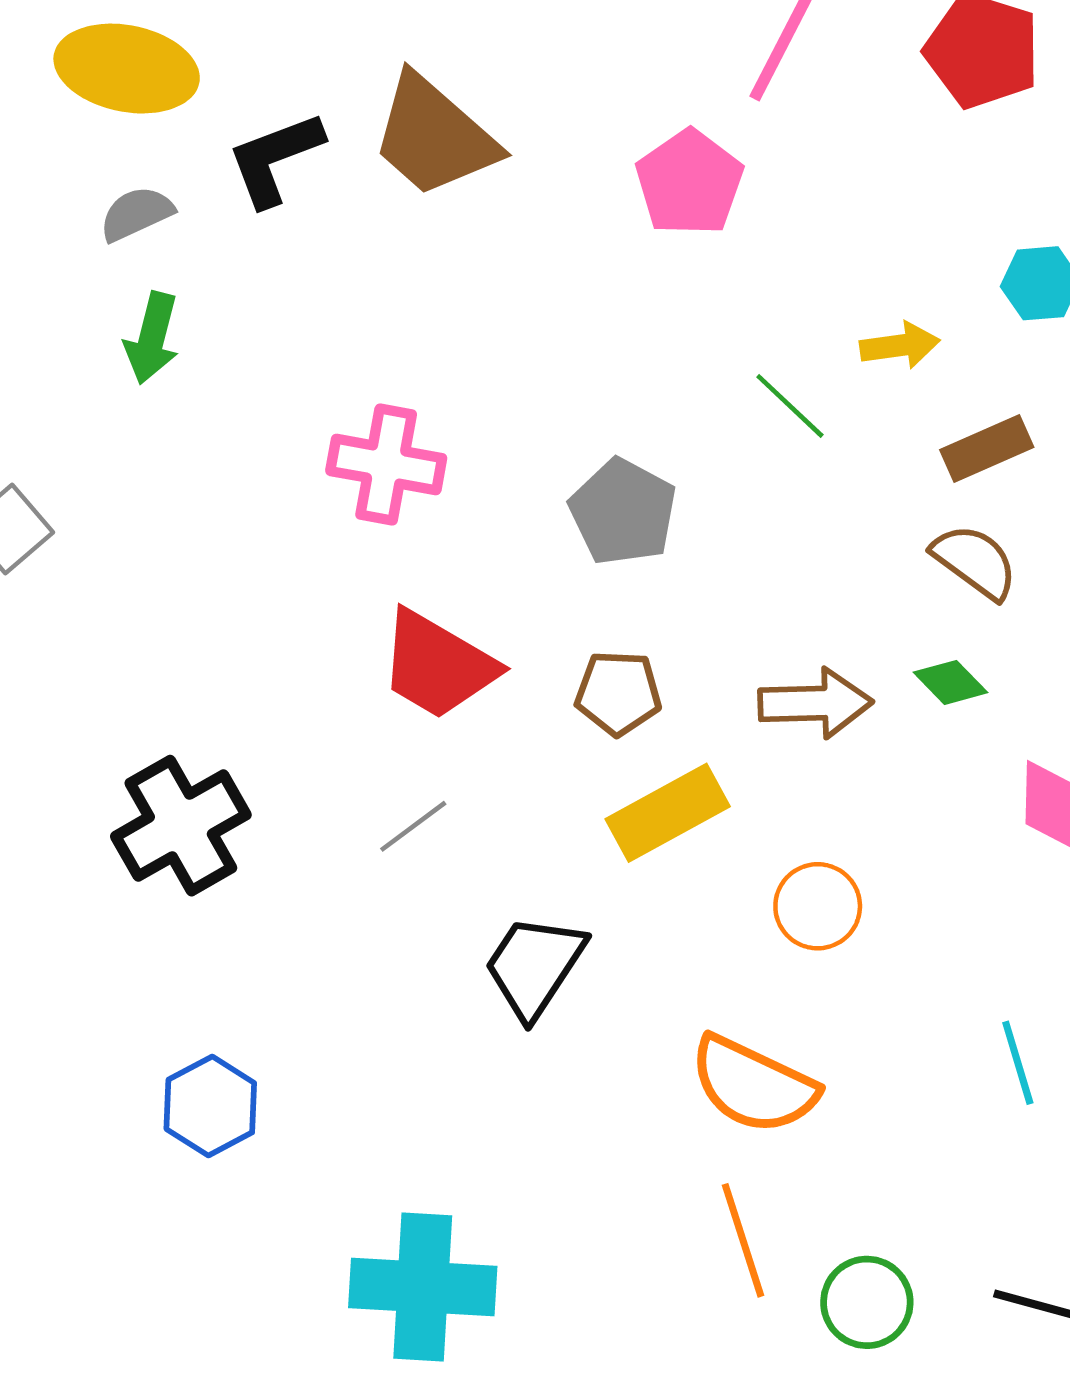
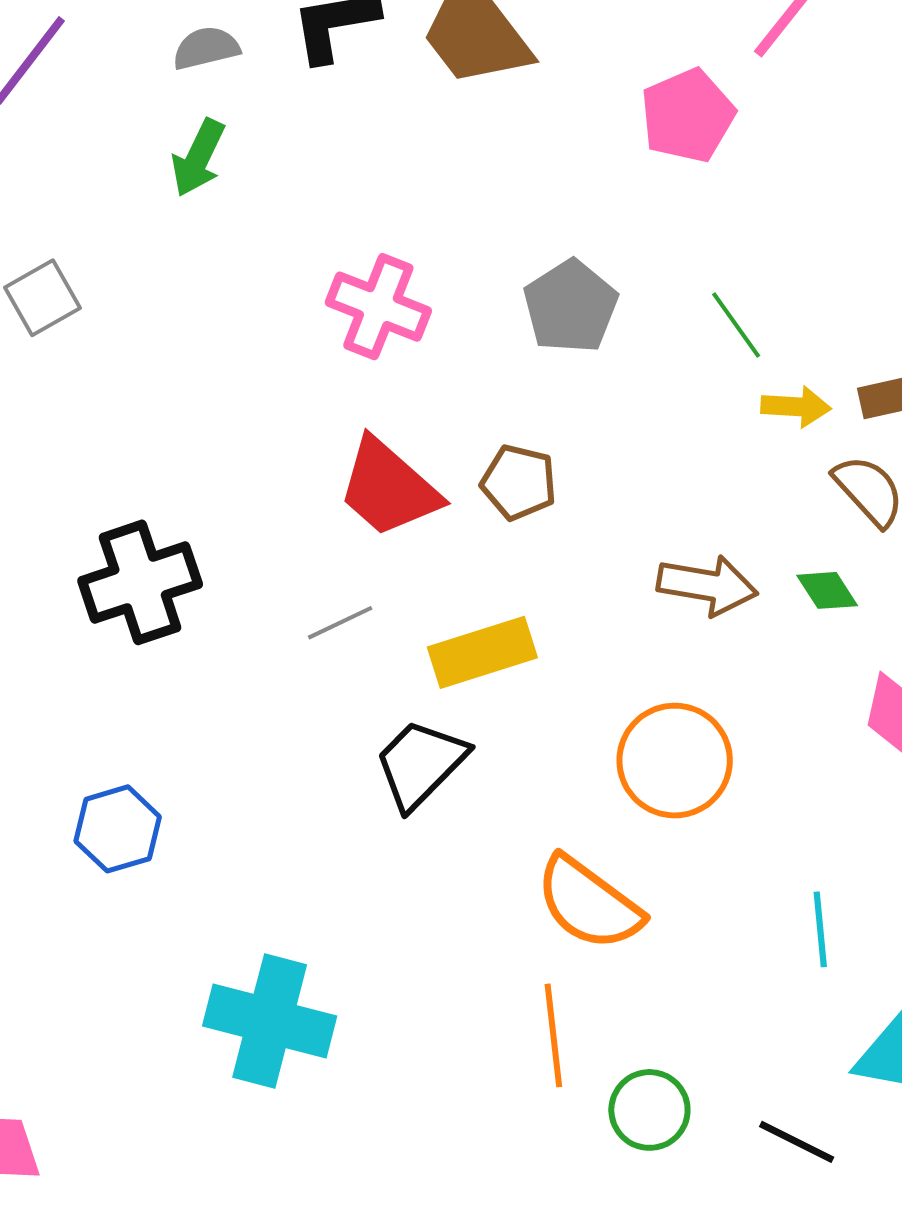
yellow arrow: (900, 346) -> (796, 407), moved
gray pentagon: (623, 512) -> (570, 307), moved
brown pentagon: (618, 693) -> (519, 482), moved
yellow rectangle: (668, 813) -> (482, 652), moved
orange circle: (818, 906) -> (675, 761), size x1.5

